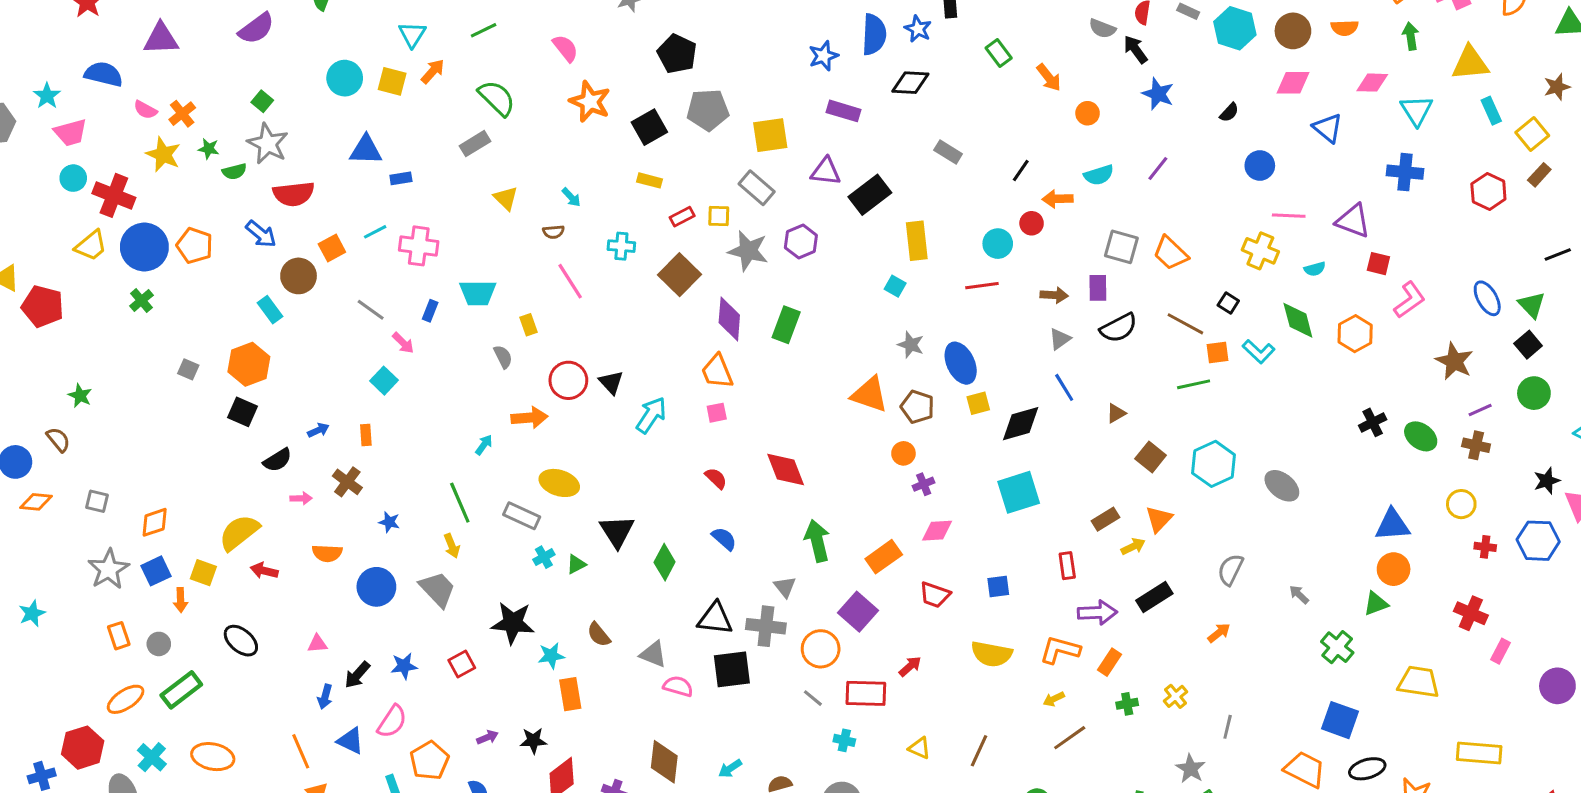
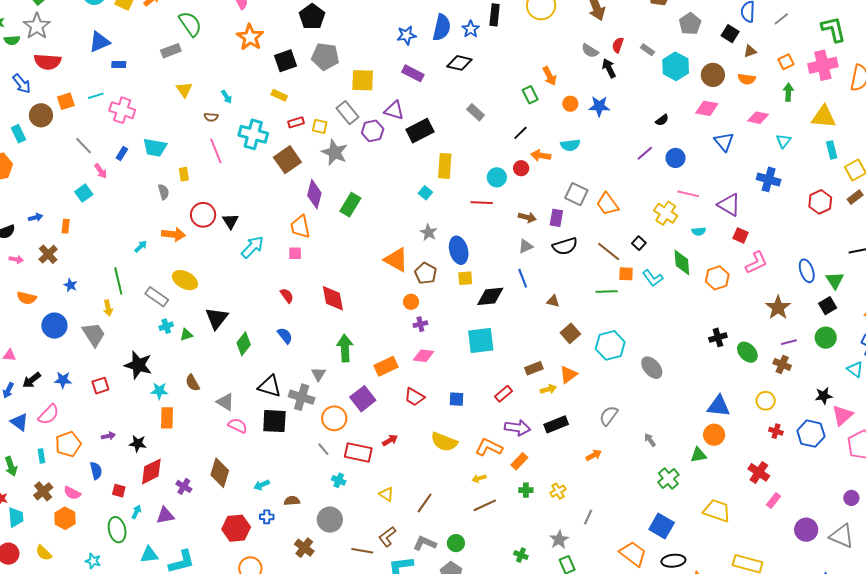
green rectangle: (999, 53) -> (530, 95), moved
blue star: (1158, 94) -> (599, 106), moved, turned -30
cyan triangle: (1417, 110) -> (783, 141), size x0.7
blue triangle: (366, 150) -> (99, 42), turned -35
purple line: (1158, 168) -> (645, 153), moved
purple hexagon: (801, 242) -> (373, 131), moved
cyan cross: (621, 246) -> (253, 134), size x1.6
brown triangle: (1116, 413) -> (553, 301), turned 32
red rectangle: (1067, 566) -> (503, 394), turned 48

